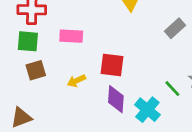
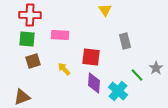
gray rectangle: (175, 28) -> (125, 41), moved, turned -63
yellow arrow: (76, 81) -> (64, 69), turned 72

